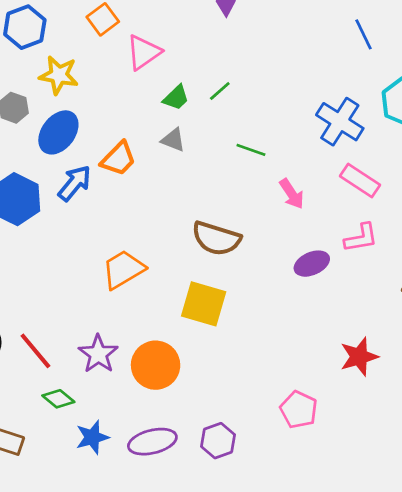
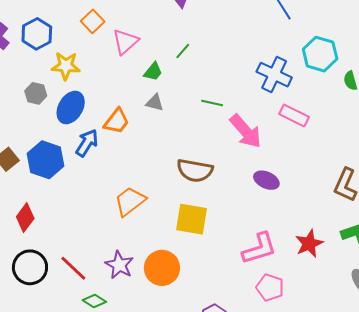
green line: (220, 91) -> (183, 51), moved
pink arrow: (292, 194) -> (246, 131), size x1.6
pink L-shape: (361, 238) -> (259, 248), moved, size x1.4
purple ellipse: (312, 264) -> (266, 180), turned 55

